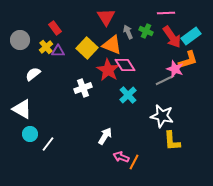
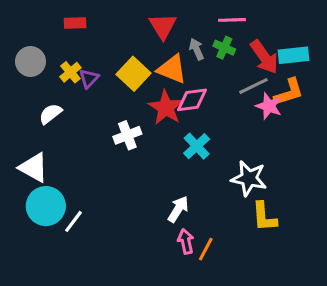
pink line: (166, 13) -> (232, 20), moved
red rectangle: (55, 28) -> (75, 23), moved, turned -56
cyan rectangle: (191, 36) -> (293, 55), turned 30
purple triangle: (58, 51) -> (89, 78), turned -48
pink diamond: (125, 65) -> (192, 100), turned -65
gray line: (165, 80) -> (253, 86), moved
cyan circle: (30, 134) -> (46, 206), size x1.6
white arrow: (105, 136) -> (178, 209), moved
pink arrow: (121, 157) -> (186, 241), turned 56

